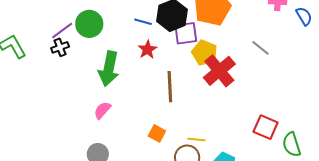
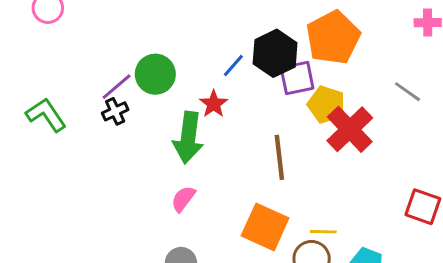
blue line: (143, 22) -> (233, 66), turned -60
red star: (147, 50) -> (214, 104), moved
orange square: (157, 133) -> (265, 227), size x1.8

